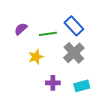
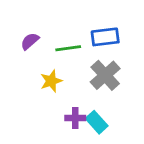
blue rectangle: (74, 26) -> (105, 37), turned -54
cyan rectangle: (82, 86) -> (97, 122), moved, turned 63

